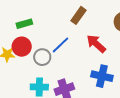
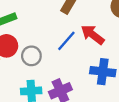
blue line: (60, 45) -> (66, 41), moved

